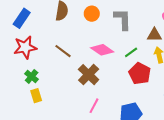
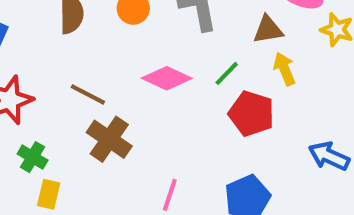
brown cross: (89, 75) -> (109, 139), moved
yellow rectangle: (36, 96) -> (49, 194), turned 40

